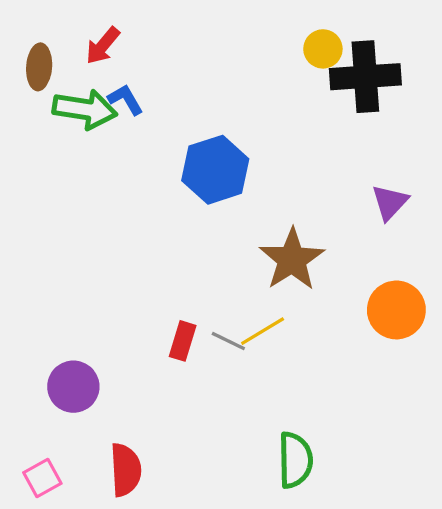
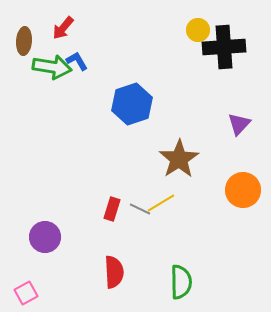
red semicircle: (126, 470) -> (114, 272), moved

